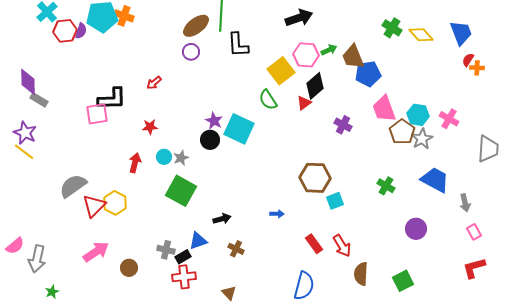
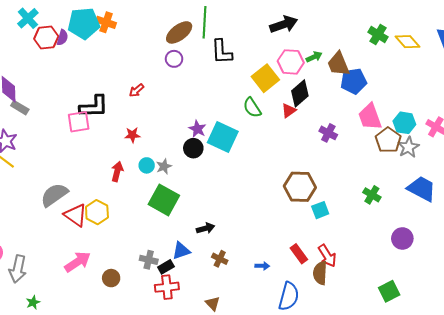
red triangle: (94, 206) -> (76, 215), turned -40
blue arrow: (277, 214) -> (262, 266), moved
brown semicircle: (361, 274) -> (320, 273), moved

